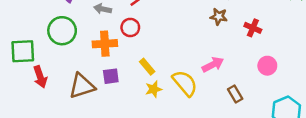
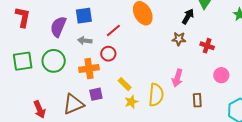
green square: (23, 51) -> (23, 61), moved
pink arrow: (213, 65) -> (177, 78), turned 138
red arrow: (40, 77) -> (40, 109), moved
yellow semicircle: (185, 83) -> (156, 95), turned 50
brown rectangle: (235, 94) -> (197, 100), turned 32

